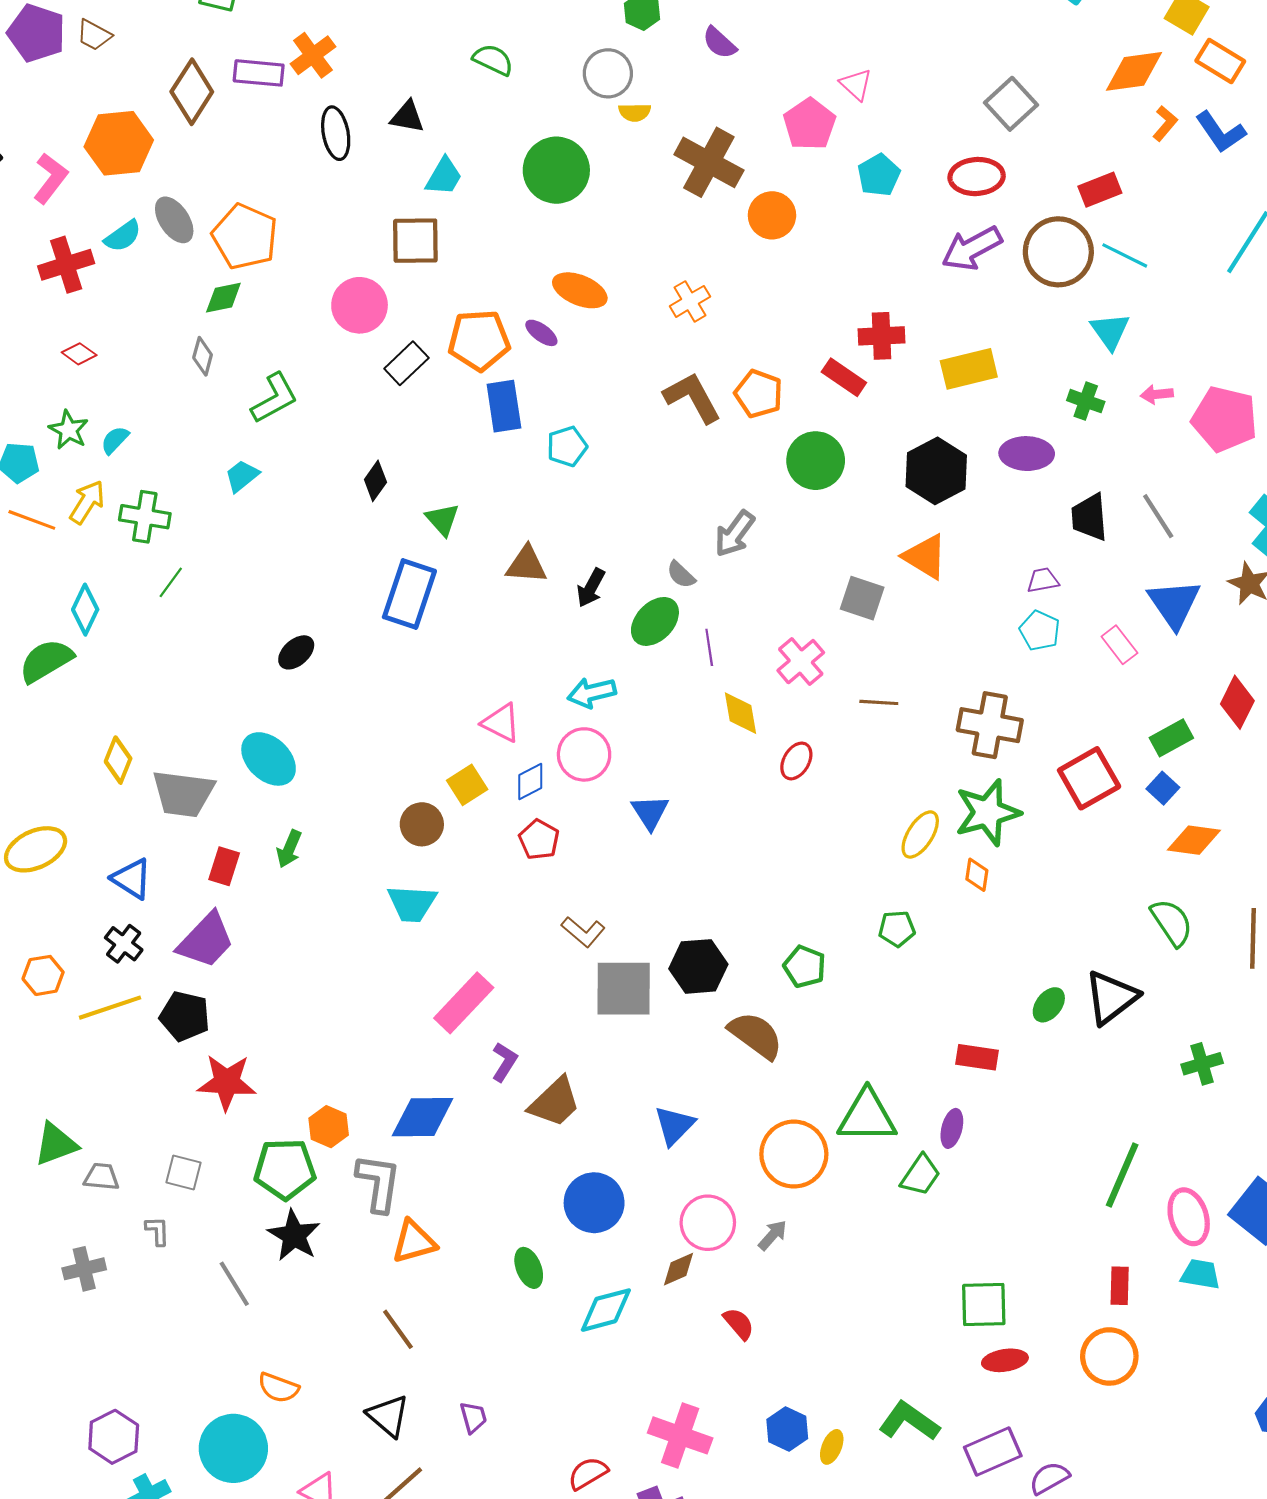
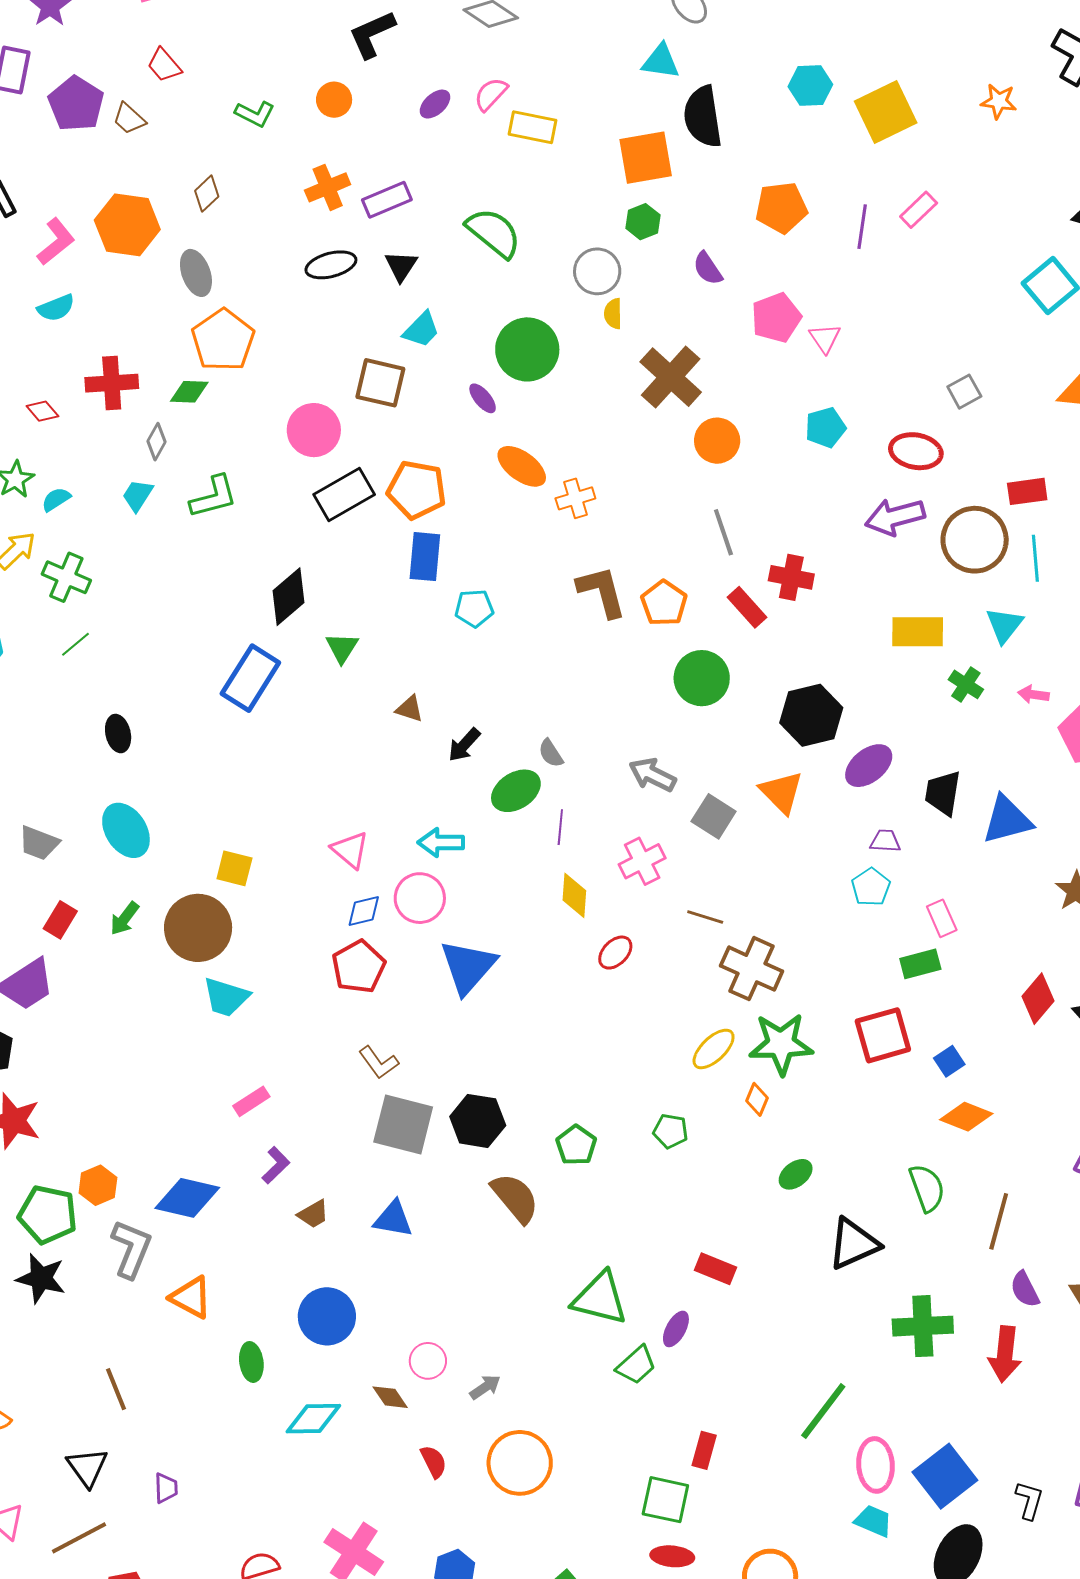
green semicircle: (493, 60) -> (494, 233), size x1.5
purple rectangle: (259, 73) -> (387, 200), moved, turned -42
brown diamond: (192, 92) -> (207, 194), size x0.6
gray square: (1011, 104) -> (964, 392), size x0.7
yellow semicircle: (635, 112) -> (613, 314), turned 76
black triangle: (407, 117) -> (401, 266), turned 39
pink pentagon: (810, 124) -> (776, 318), moved
black ellipse: (336, 133) -> (331, 265), turned 72
gray ellipse: (174, 220) -> (196, 273), moved
cyan semicircle: (123, 236) -> (56, 308), moved
cyan line: (1125, 255) -> (1035, 558), turned 45
red cross: (66, 265) -> (112, 383), moved
orange cross: (690, 301) -> (575, 498), moved
purple ellipse: (541, 333) -> (483, 398), moved
black rectangle: (406, 363) -> (344, 494), size x1.4
yellow rectangle: (969, 369) -> (918, 632), moved
purple ellipse: (1027, 454) -> (869, 766), moved, turned -54
cyan trapezoid: (242, 476) -> (138, 495), moved, turned -33
black diamond: (375, 481) -> (289, 597), size x1.5
gray line: (1158, 516) -> (723, 532), moved
gray arrow: (735, 534) -> (652, 775), moved, turned 66
brown triangle: (526, 565) -> (410, 709), size x0.7
blue rectangle: (409, 594) -> (250, 678), moved
blue triangle: (1174, 604) -> (1007, 820), moved, turned 36
black ellipse: (296, 652) -> (118, 734), moved, turned -75
brown cross: (990, 725) -> (752, 969), moved
green rectangle: (1171, 738) -> (920, 964), moved
yellow square: (467, 785) -> (234, 868), moved, turned 33
gray trapezoid: (183, 794) -> (39, 843), size x0.7
blue triangle: (650, 812) -> (468, 967), size x1.6
brown circle: (422, 824) -> (198, 928), moved, size x1.6
red pentagon: (539, 840) -> (359, 967), size x1.4
pink rectangle: (464, 1003) -> (251, 1101), size x0.6
green ellipse: (1049, 1005) -> (796, 1174), moved
green cross: (1202, 1064) -> (923, 1326), size x1.5
brown trapezoid: (555, 1102) -> (313, 1214), size x0.6
blue triangle: (674, 1125) -> (393, 1219), moved, turned 42
orange circle: (794, 1154) -> (520, 1463), moved
pink circle: (708, 1223) -> (428, 1361), size x0.7
black star: (294, 1235) -> (41, 1278), turned -30
orange triangle: (414, 1242) -> (191, 1297), moved, turned 30
brown diamond: (679, 1269) -> (390, 1397), turned 66
red rectangle: (1120, 1286) -> (704, 1450), moved

